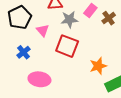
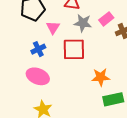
red square: (67, 46) -> (74, 49), turned -35
blue cross: (24, 52) -> (38, 49), moved

